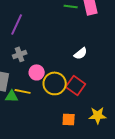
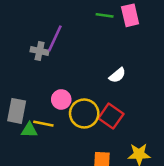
purple line: (17, 24) -> (55, 38), moved
gray cross: (20, 54) -> (40, 51), moved, turned 32

